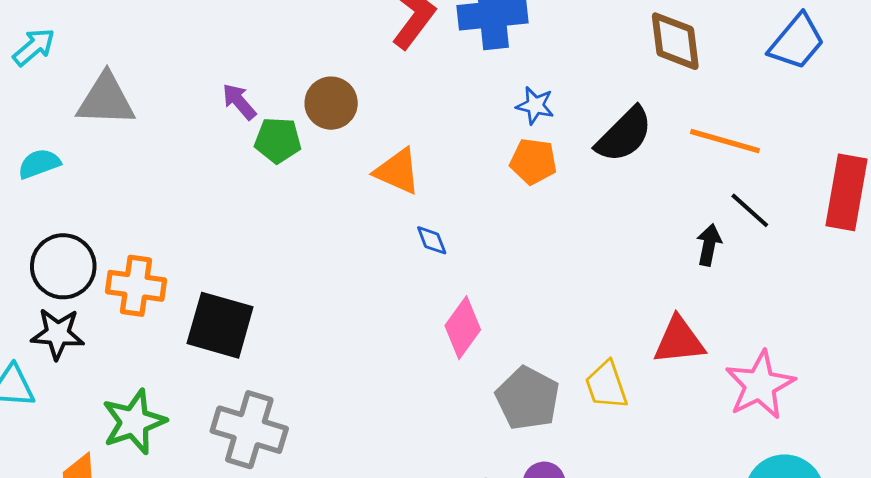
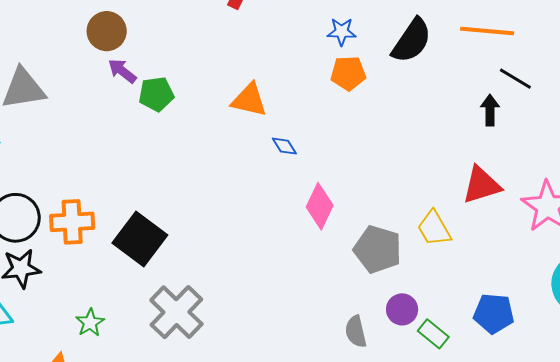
brown circle: (331, 103) -> (107, 31), moved
black square: (220, 325) -> (140, 239), turned 32
green star: (134, 422) -> (90, 323), size x0.6
gray cross: (249, 430) -> (176, 312), turned 38

